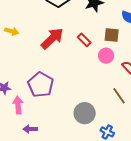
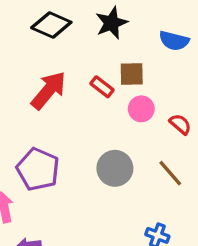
brown square: (112, 35) -> (132, 74), moved
gray circle: (85, 113) -> (115, 168), moved

